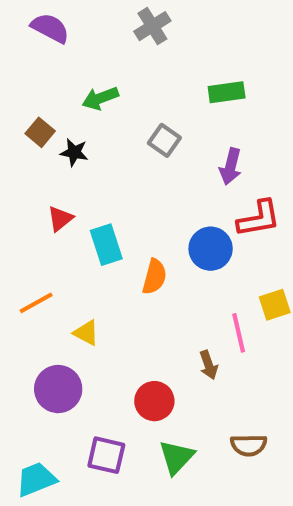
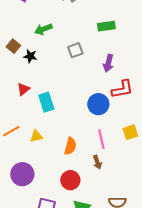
gray square: (164, 140) -> (75, 50), turned 35
orange semicircle: (154, 277) -> (70, 146), moved
yellow triangle: (86, 333) -> (36, 136), moved, turned -40
pink line: (239, 333) -> (101, 139), moved

